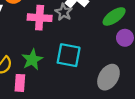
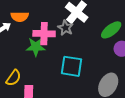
green star: (32, 60) -> (36, 47), moved, turned 30

